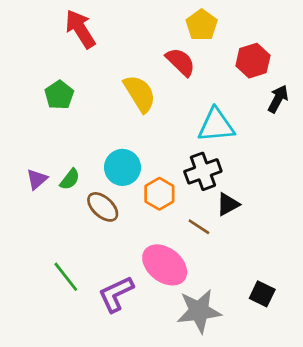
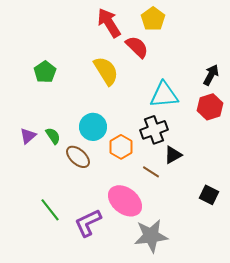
red arrow: (80, 29) -> (109, 23), moved
red hexagon: (253, 61) -> (210, 107), moved
green semicircle: (70, 179) -> (53, 136), turned -72
black square: (262, 294) -> (209, 195), moved

